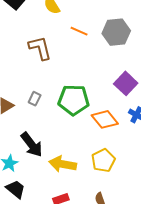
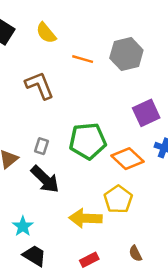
purple square: (126, 83) -> (146, 113), turned 30
black arrow: (32, 145) -> (45, 179), moved
yellow pentagon: (103, 160) -> (118, 199), moved

